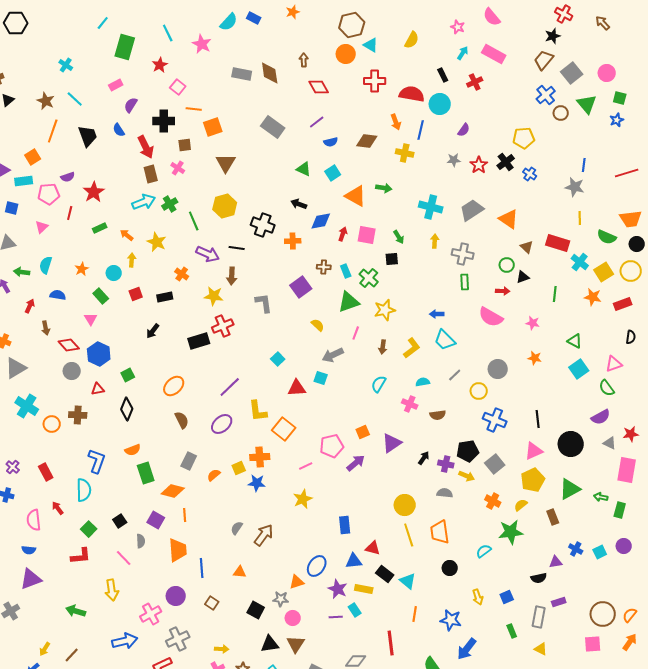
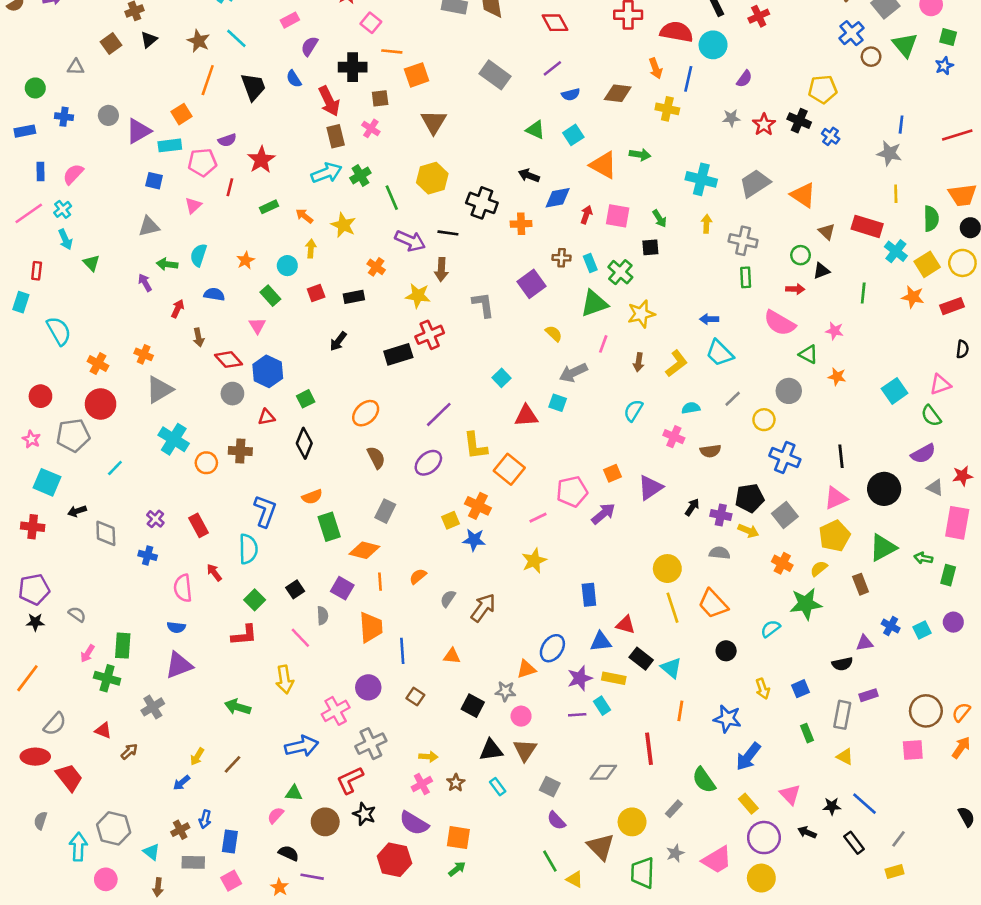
black cross: (506, 162) -> (799, 121), turned -30
green semicircle: (607, 237) -> (931, 219), turned -114
green triangle: (575, 341) -> (808, 354), moved
orange cross: (260, 457) -> (478, 506), turned 30
orange semicircle: (214, 475) -> (418, 576), moved
orange trapezoid: (440, 532) -> (713, 604), turned -35
purple star: (338, 589) -> (580, 678), turned 30

